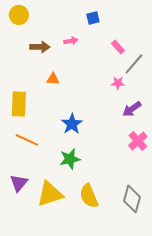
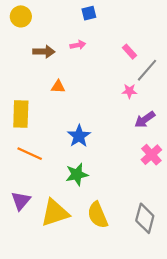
blue square: (93, 18) -> (89, 13), moved

